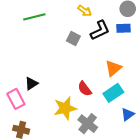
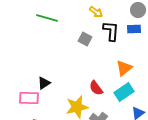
green line: (34, 17) -> (47, 18), turned 30
black L-shape: (100, 30) -> (111, 31), turned -60
pink rectangle: (16, 99) -> (29, 98), turned -60

